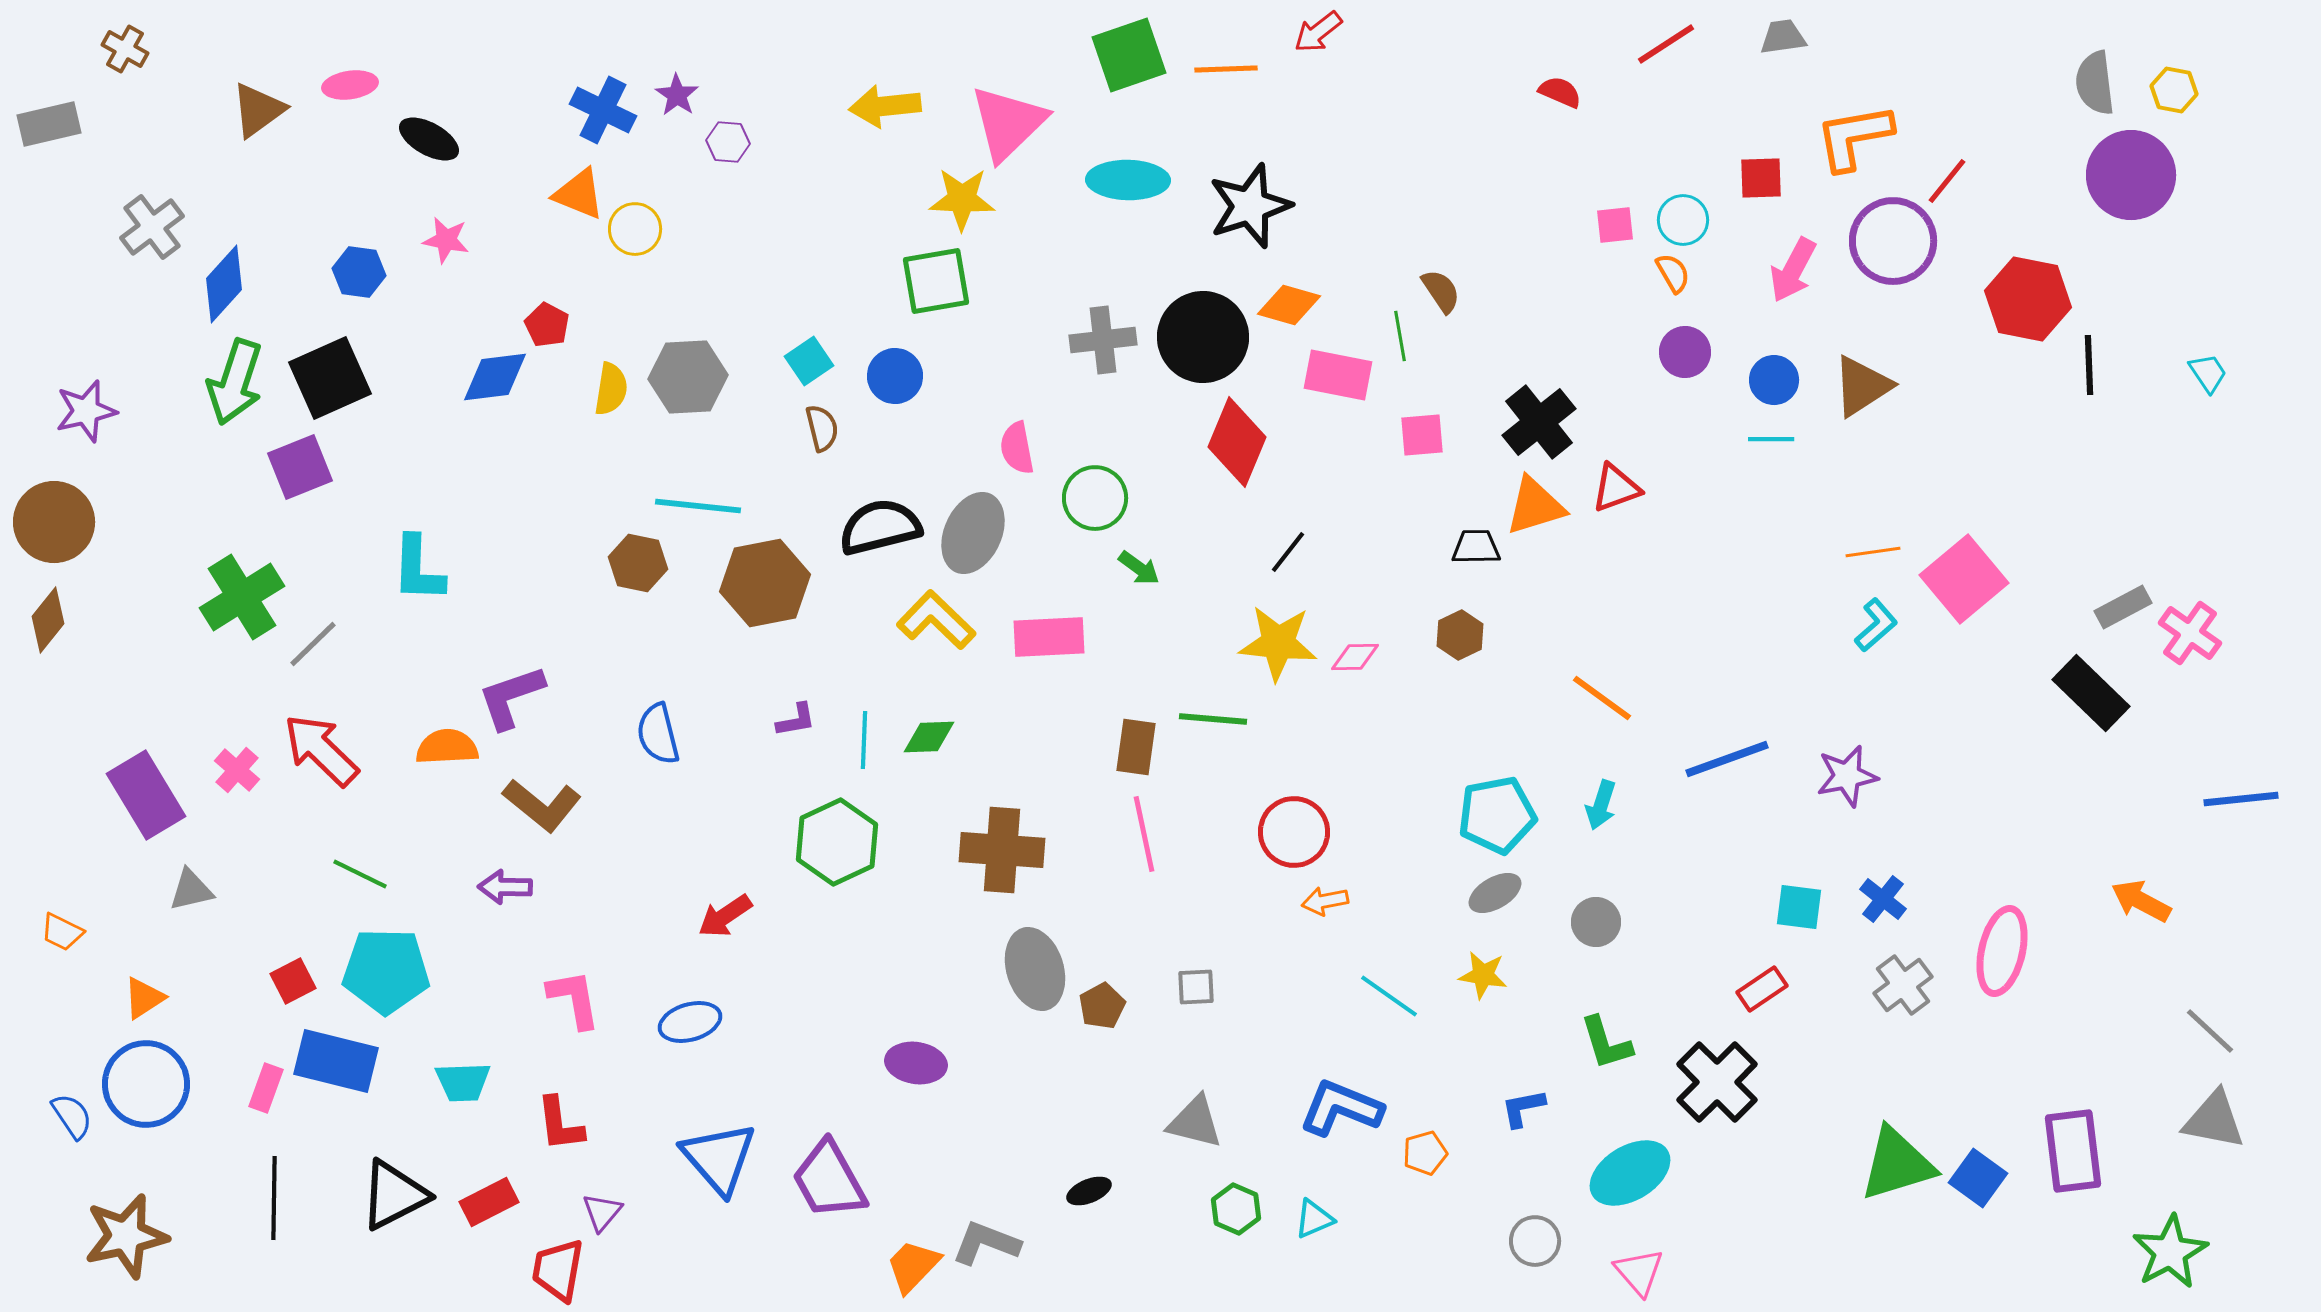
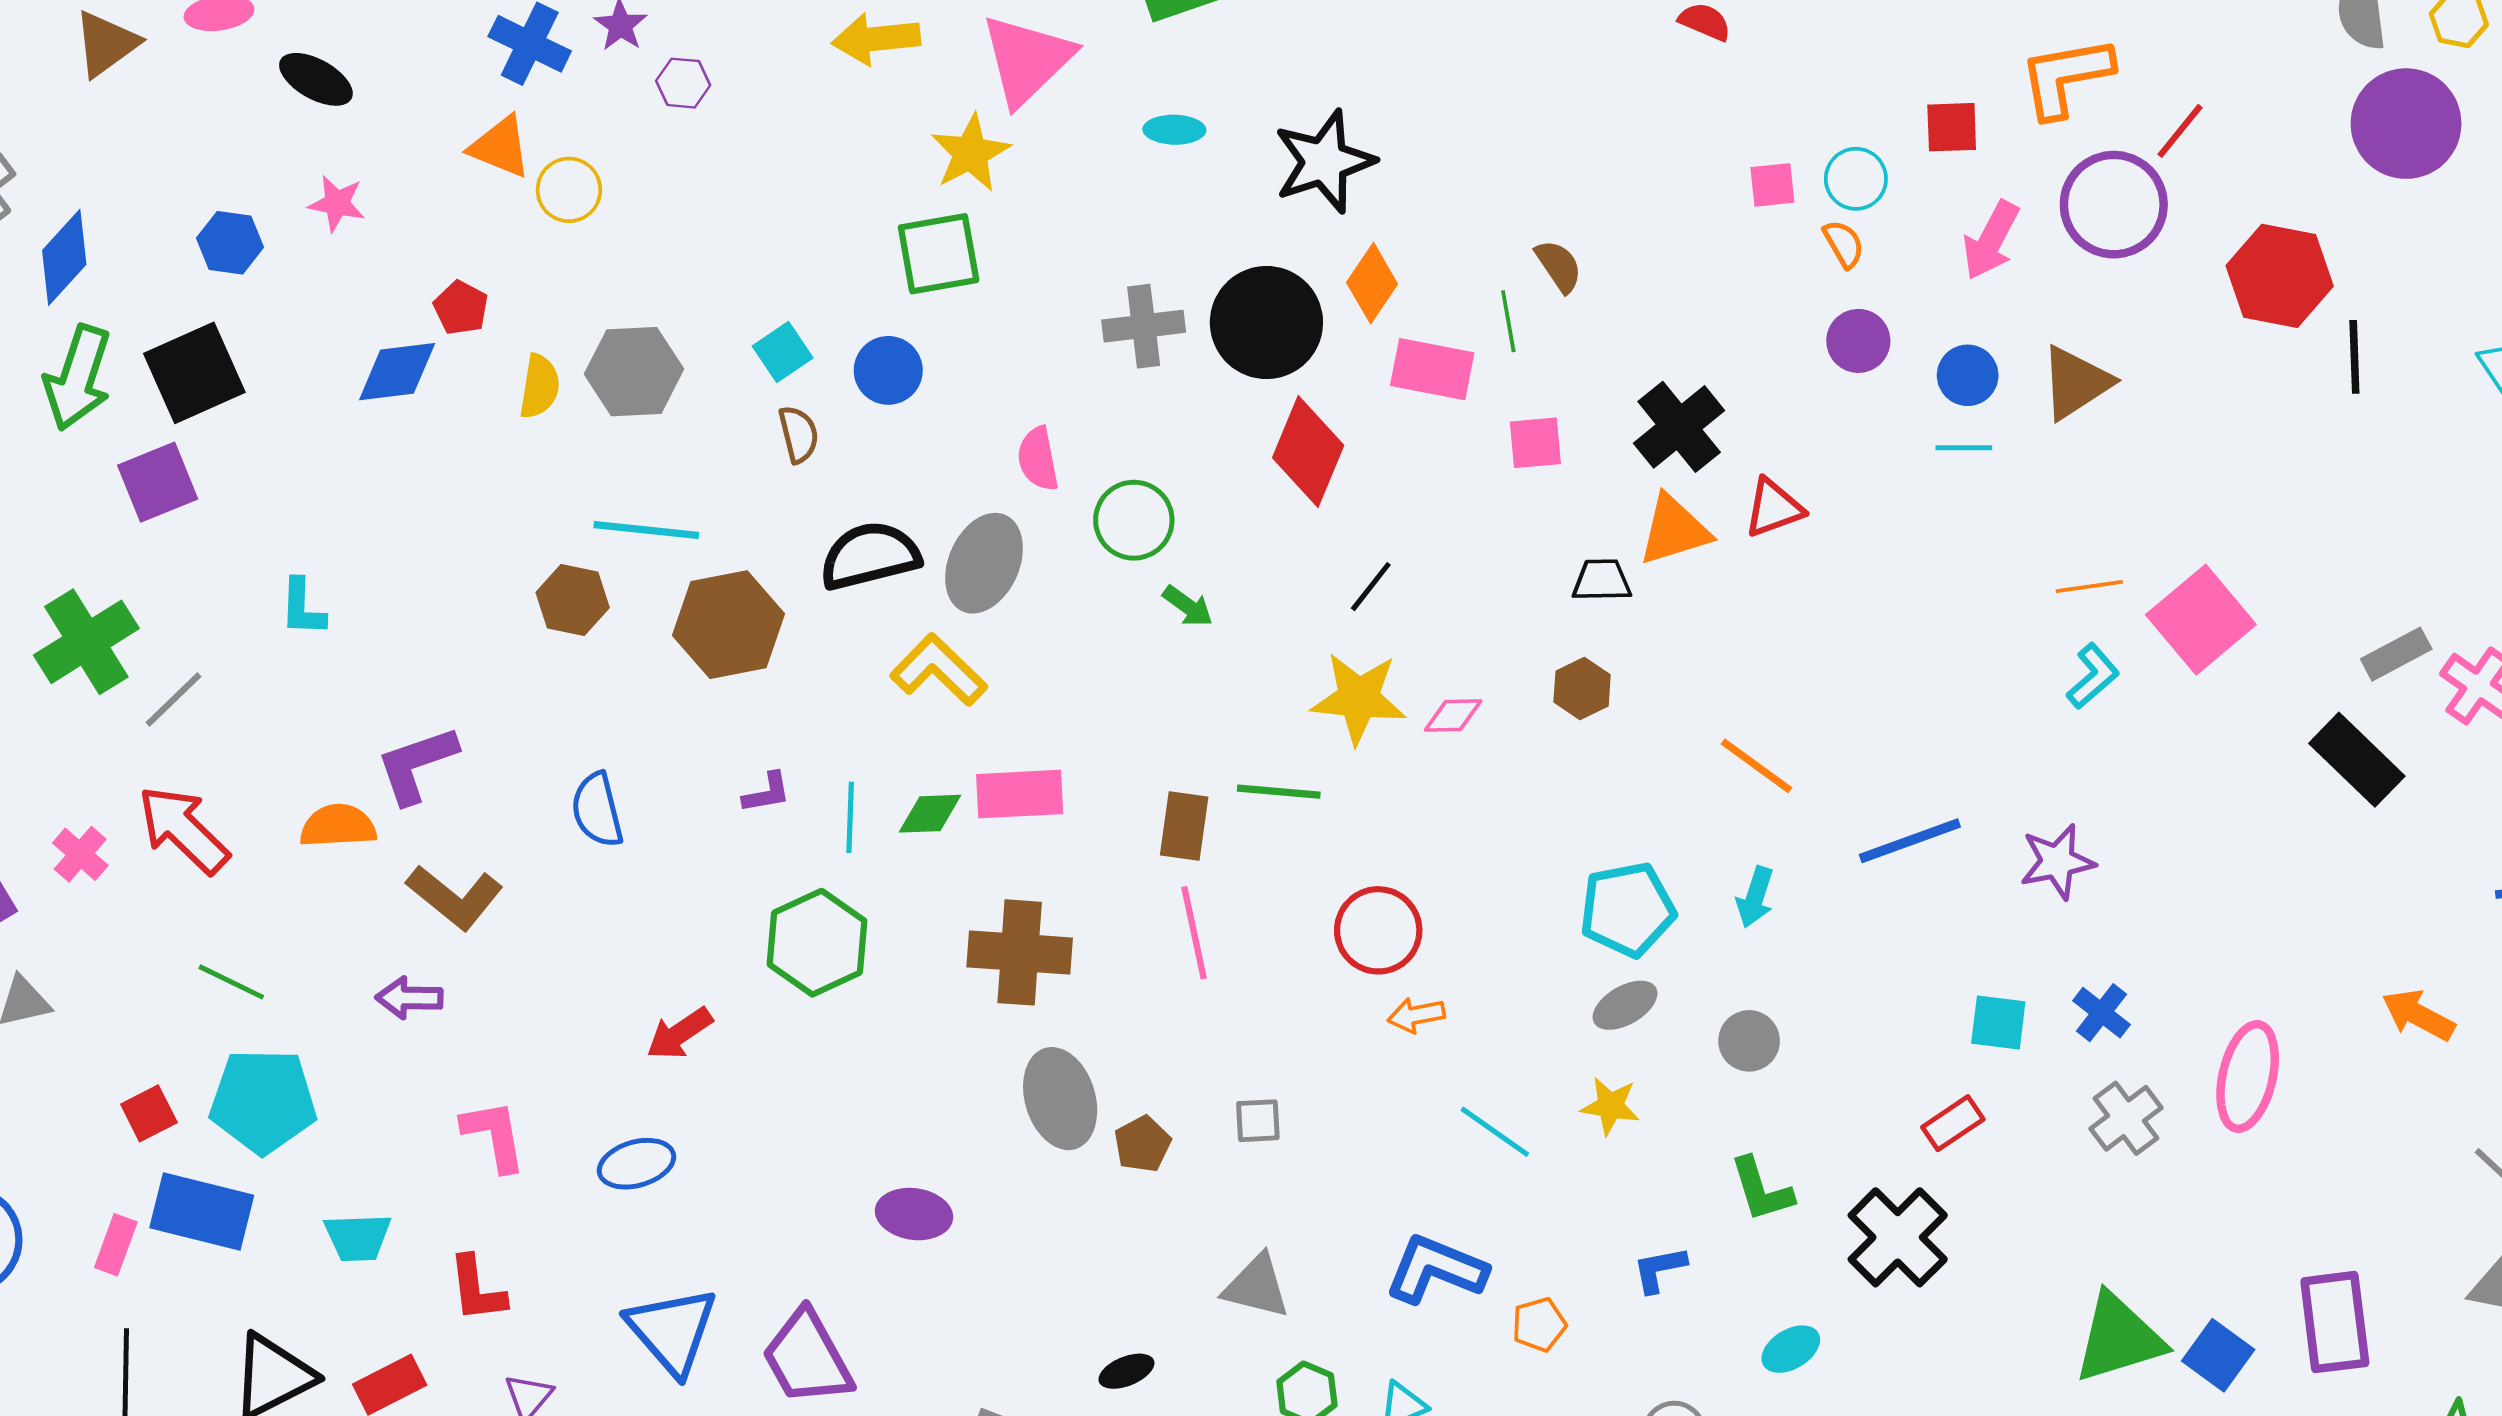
cyan ellipse: (1128, 180) -> (1174, 130), size x0.6
yellow star: (962, 199) -> (971, 153), turned -30
orange diamond: (1289, 305) -> (1372, 283), turned -72
cyan L-shape: (418, 569) -> (302, 607), size x0.7
pink rectangle: (1049, 637) -> (1020, 794), moved
cyan ellipse: (1630, 1173) -> (1791, 1349), size x0.6

